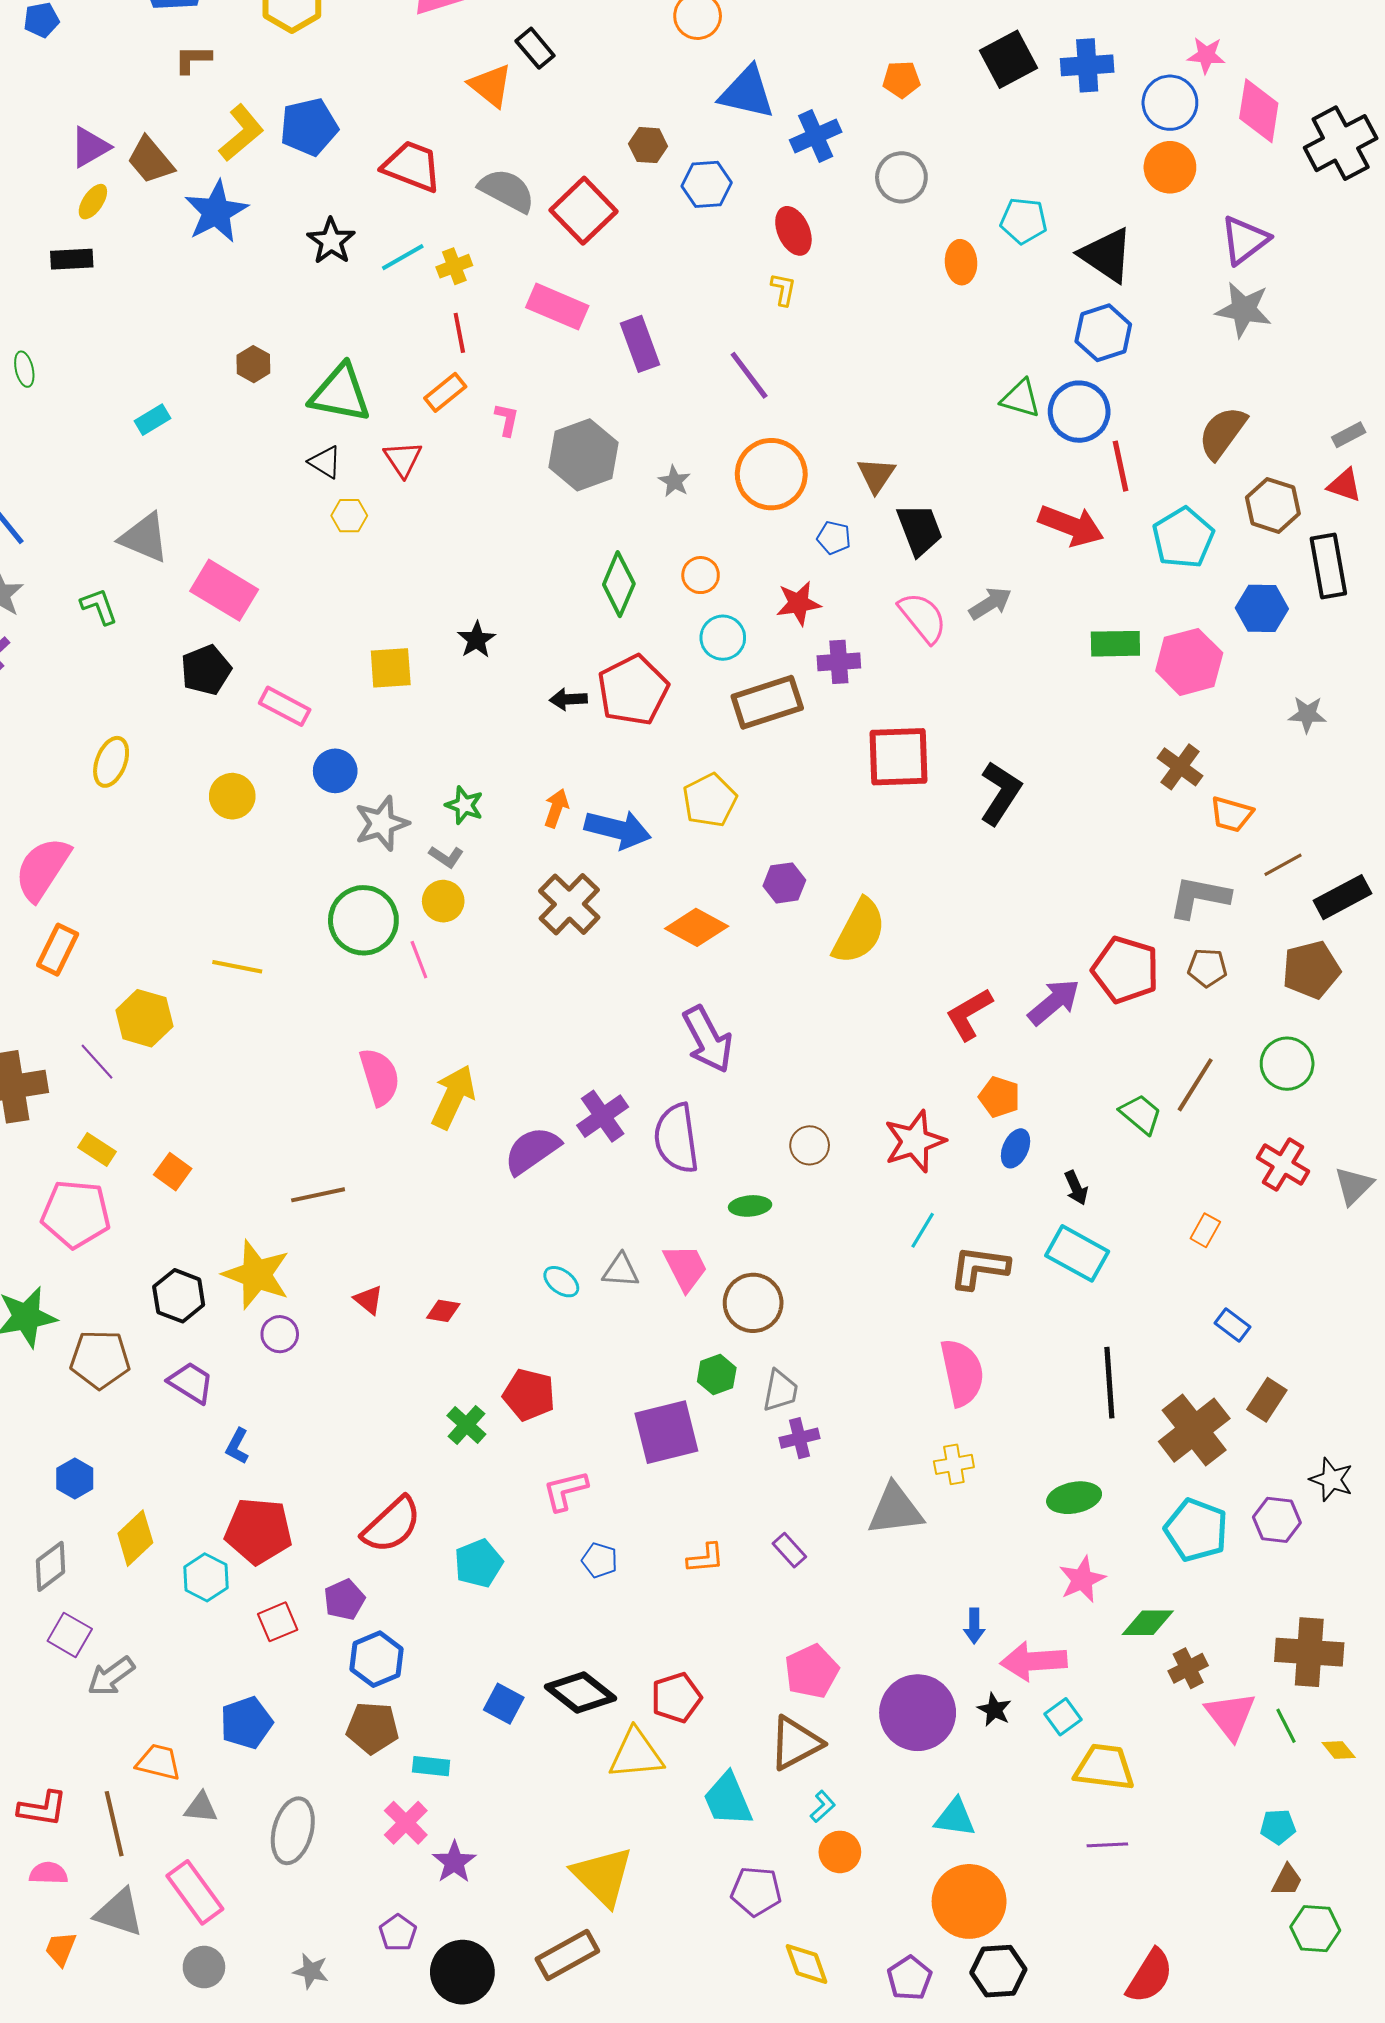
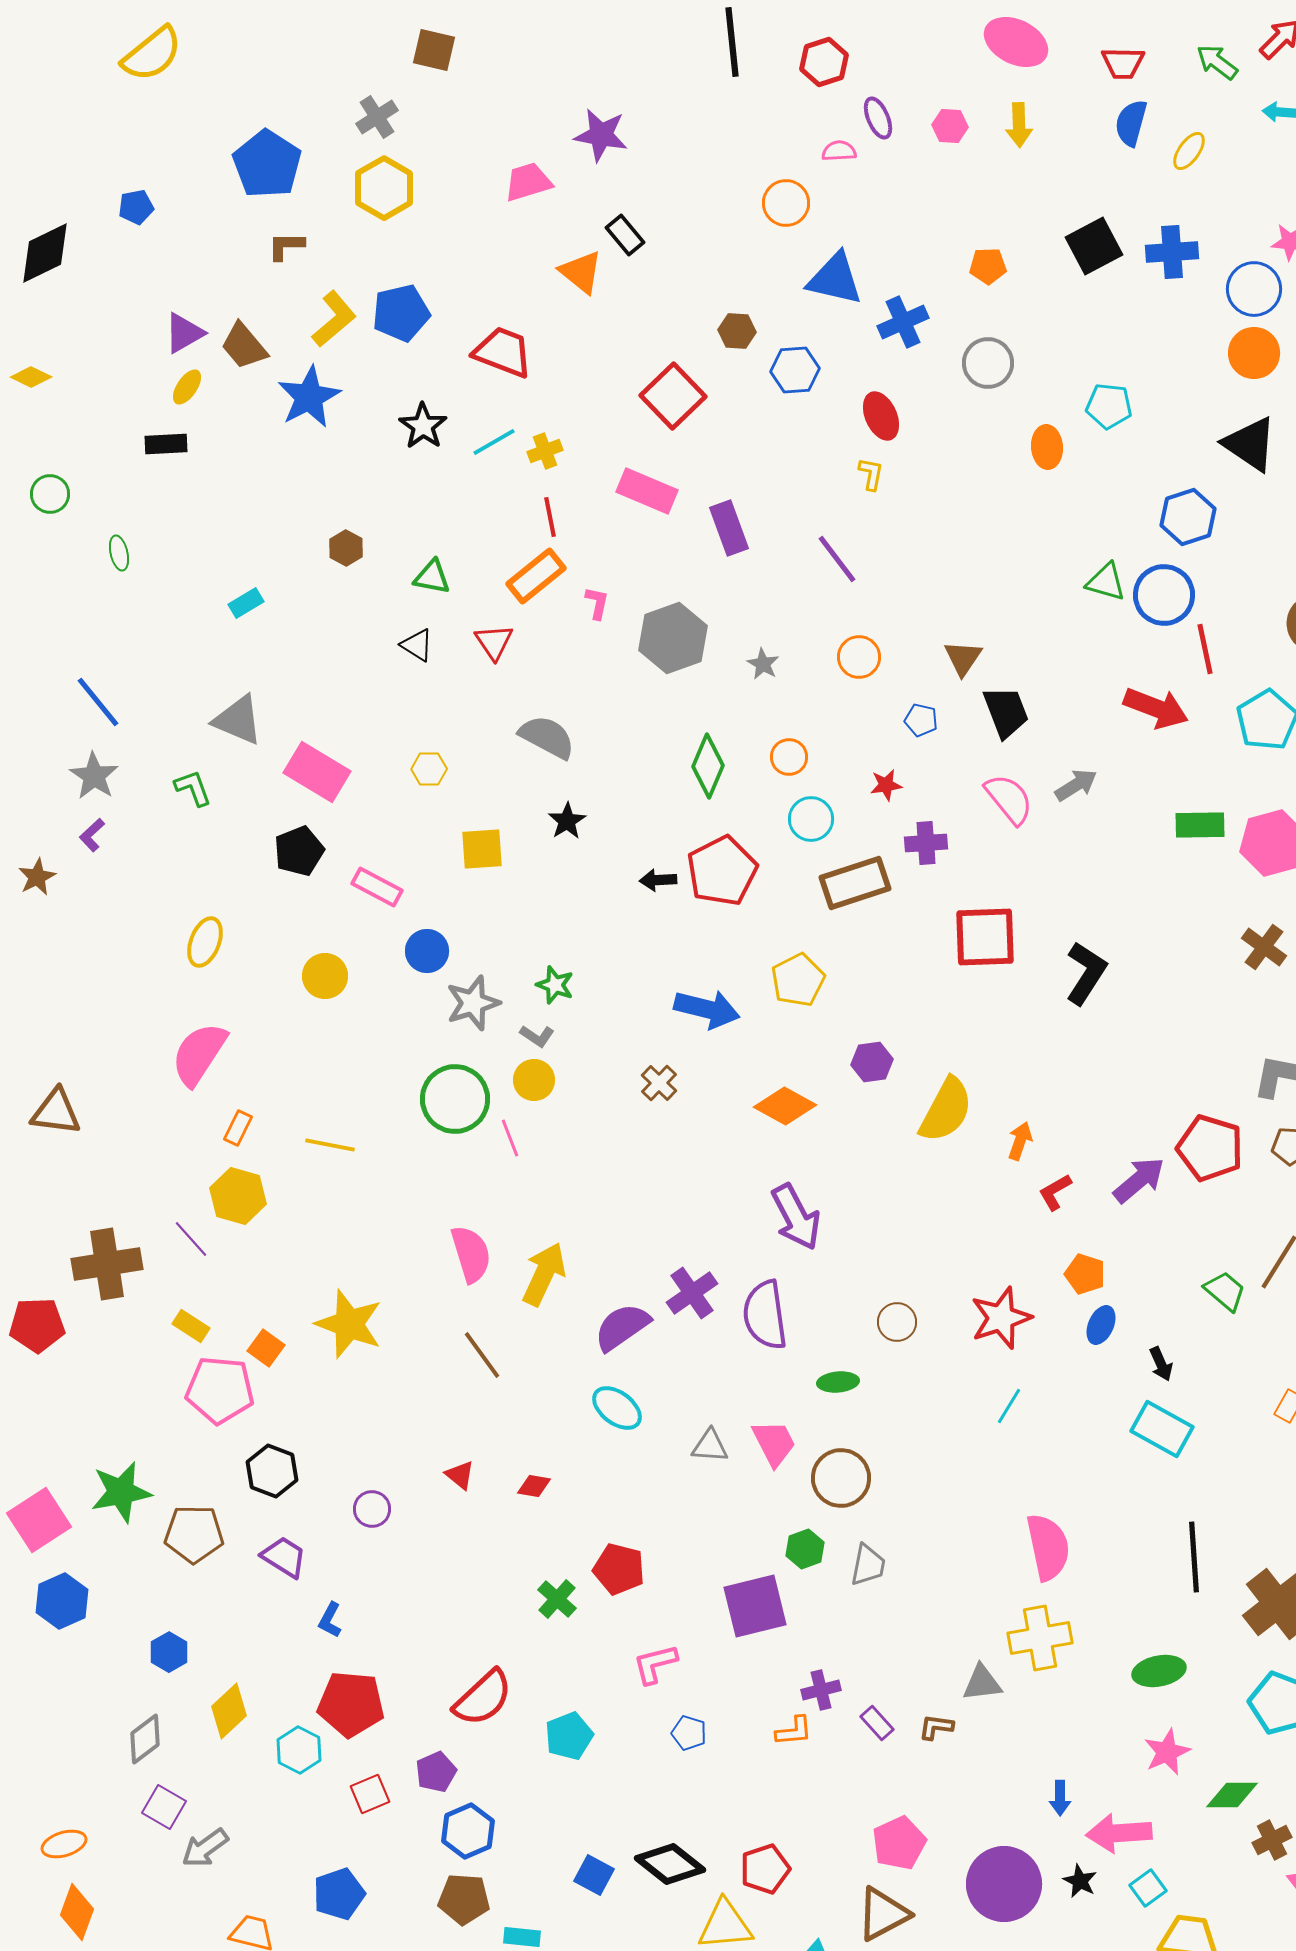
gray semicircle: (507, 190) -> (547, 737), moved
black triangle: (1106, 255) -> (1250, 444), moved
orange rectangle: (445, 392) -> (536, 576), size x1.4
green triangle: (340, 393) -> (432, 577), size x0.6
orange circle: (771, 474) -> (859, 657), size x0.6
yellow hexagon: (349, 516) -> (429, 769), moved
red star: (798, 603) -> (886, 785), size x0.7
orange arrow: (556, 808) -> (1020, 1141), moved
pink semicircle: (42, 869) -> (199, 1054), moved
brown cross: (569, 904) -> (659, 1083), size x0.6
orange rectangle: (58, 950) -> (238, 1128), moved, size x0.7
red L-shape: (969, 1014) -> (1055, 1192), size x0.7
brown line: (318, 1195) -> (482, 1355), moved, turned 66
pink pentagon: (76, 1214) -> (220, 1390), moved
brown L-shape: (979, 1268) -> (936, 1727), moved, size x0.6
yellow star: (256, 1275) -> (349, 1324), moved
cyan ellipse: (561, 1282) -> (617, 1408), moved, size x1.4
purple cross: (800, 1438) -> (821, 1690), moved
yellow cross: (954, 1464) -> (1040, 1638), size x1.6
gray triangle: (895, 1510) -> (982, 1683), size x0.7

